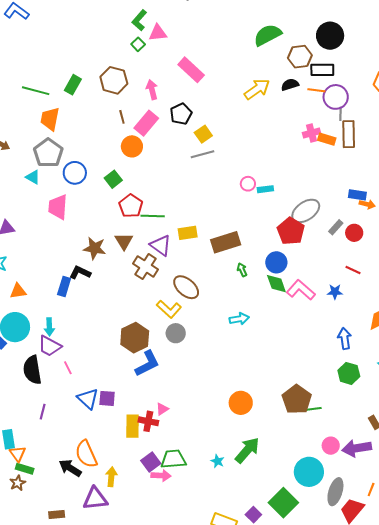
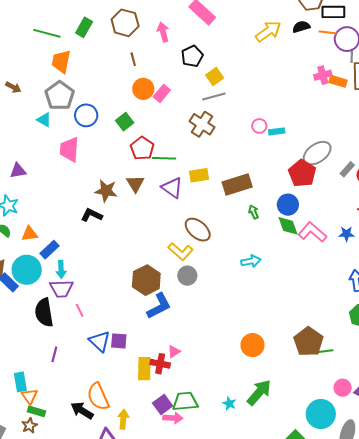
pink rectangle: (146, 123) -> (162, 93), moved, size x0.7
brown cross: (146, 266) -> (202, 124), moved
blue rectangle: (64, 286) -> (50, 250), moved, turned 30
purple trapezoid: (50, 346) -> (61, 289), turned -30

